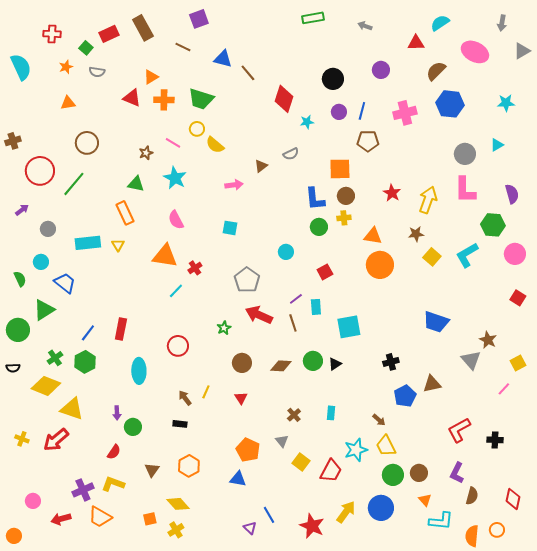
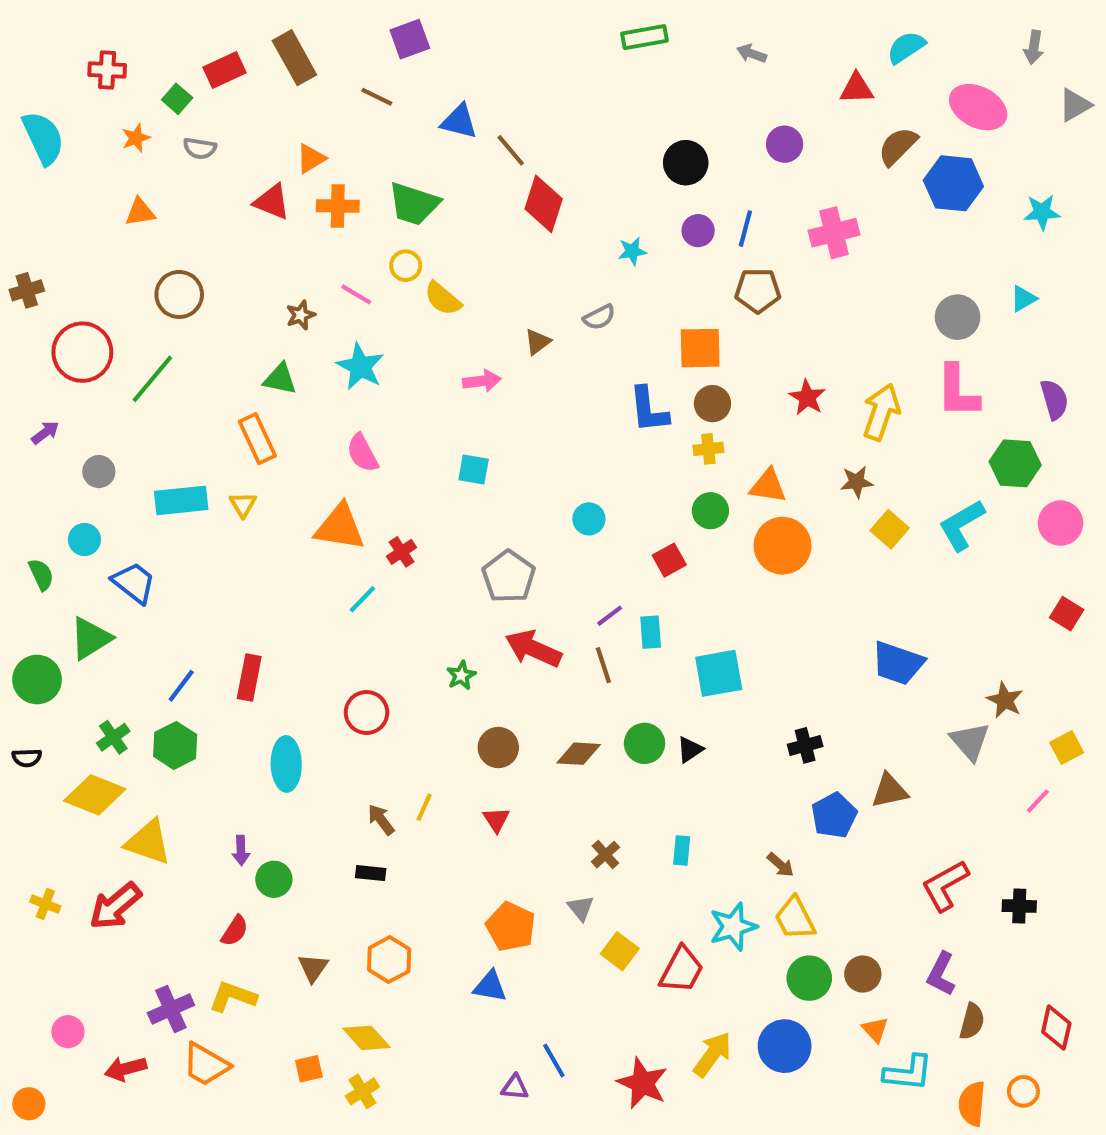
red diamond: (284, 99) -> (544, 204), moved
blue hexagon: (450, 104) -> (953, 183), moved
green circle: (319, 227) -> (710, 511), moved
purple triangle: (250, 528) -> (515, 1087), turned -40

